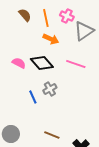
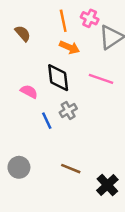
brown semicircle: (25, 15) -> (23, 33), moved
pink semicircle: (19, 63) -> (29, 92), moved
black diamond: (42, 63) -> (58, 78), turned 35

